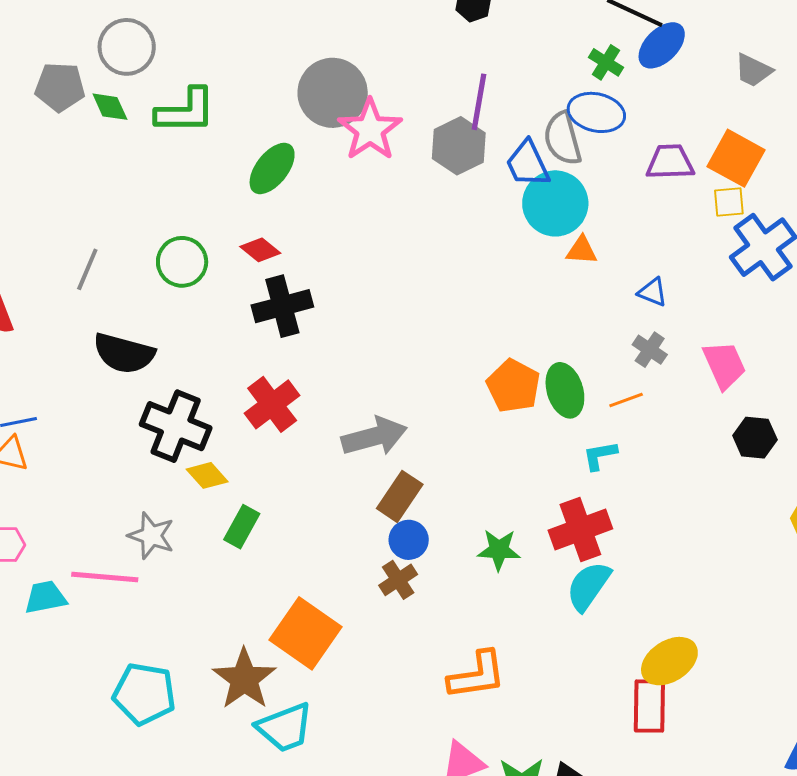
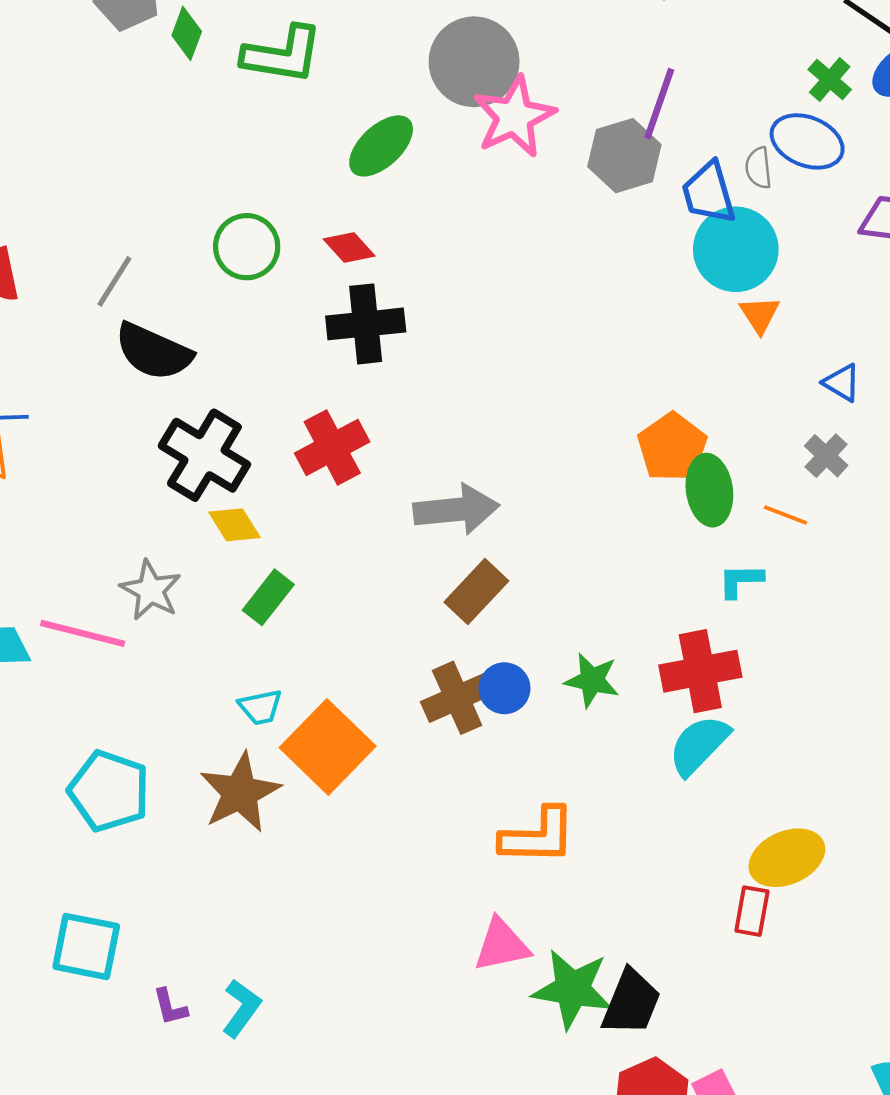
green diamond: (110, 107) -> (187, 33), turned 36
gray semicircle: (563, 139) -> (758, 168), size x0.6
orange triangle: (582, 250) -> (760, 315), turned 44
gray line: (87, 269) -> (114, 281), moved
orange pentagon: (513, 386) -> (672, 447), moved
orange line: (626, 400) -> (786, 515), turned 32
blue circle: (409, 540) -> (504, 688), moved
brown cross: (398, 580) -> (457, 698), size x1.4
red rectangle: (649, 706) -> (752, 911), size x0.7
cyan trapezoid: (285, 728) -> (260, 707), moved, size x0.6

